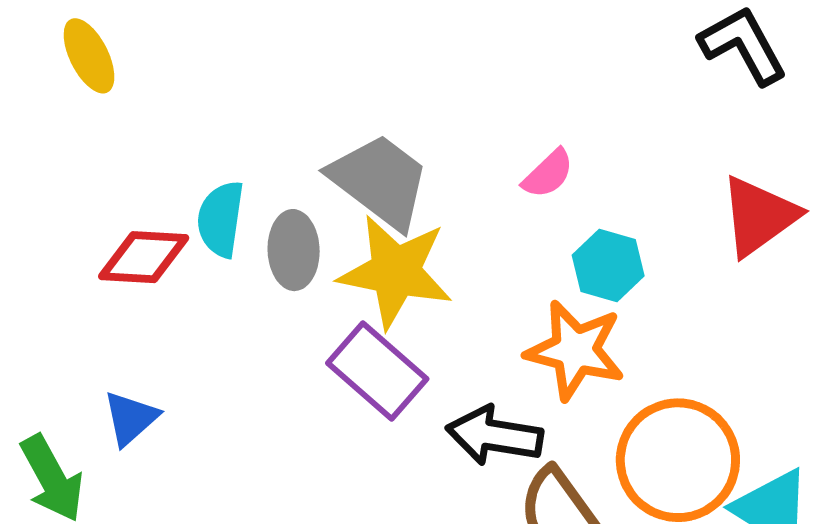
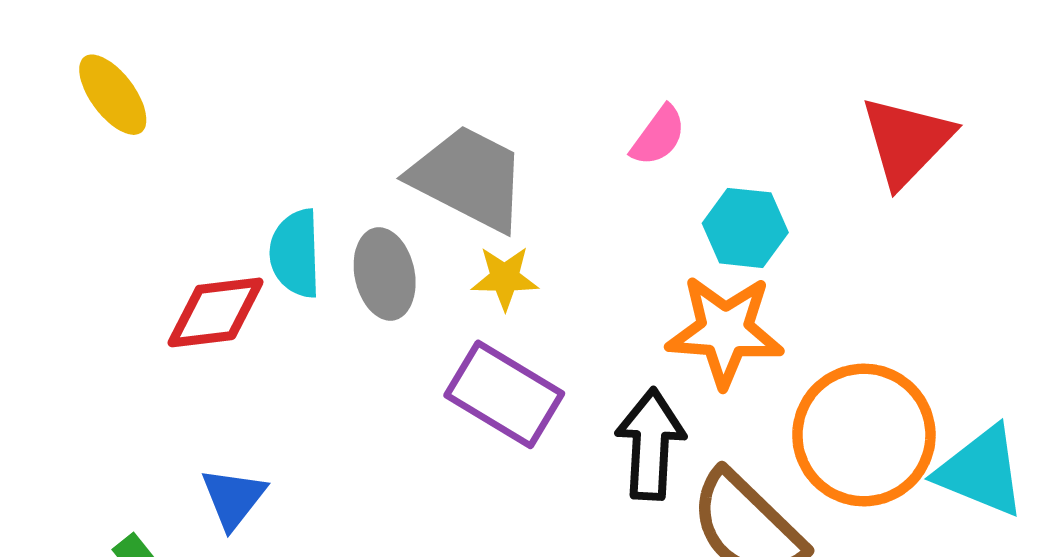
yellow star: (395, 272) -> (505, 278), size x0.5
black arrow: (495, 436) -> (650, 444), turned 94

